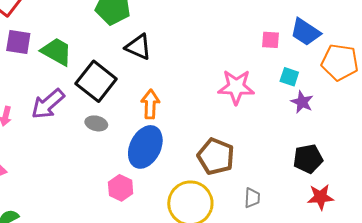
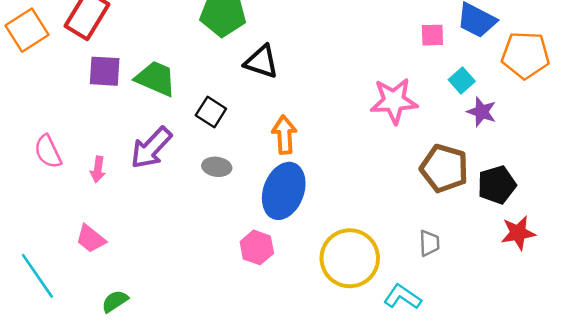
cyan square: (289, 77) -> (462, 81), turned 36
black square: (96, 81) -> (211, 112), size x0.6
brown pentagon: (216, 156) -> (444, 168), moved

